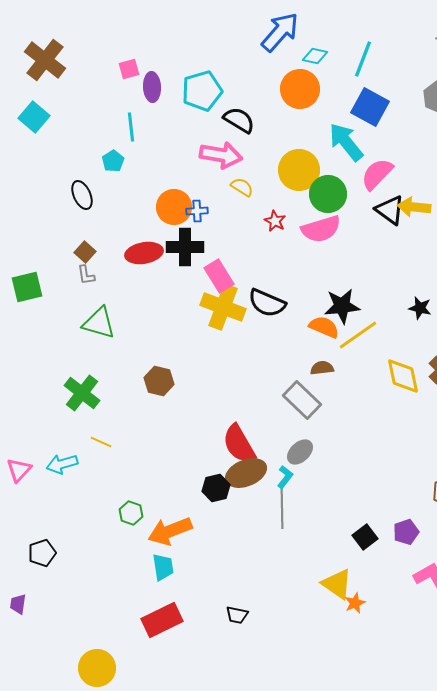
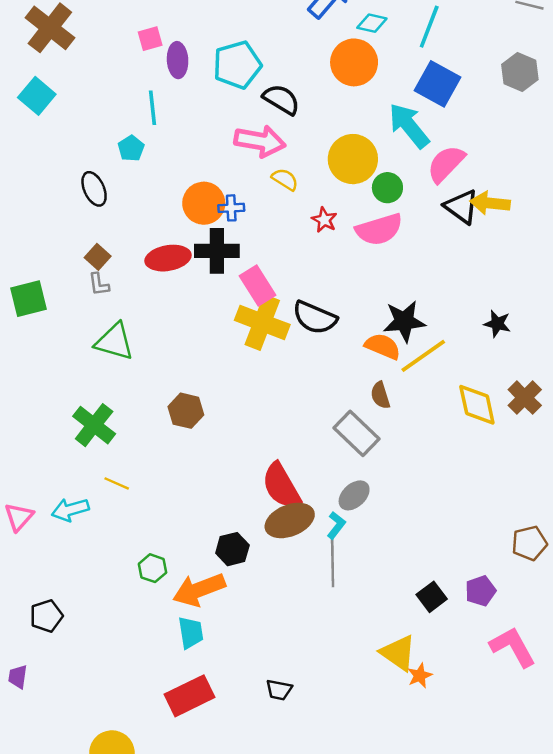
green circle: (328, 194) -> (387, 188), size x0.7
brown semicircle: (322, 368) -> (380, 395), turned -100
black hexagon: (216, 488) -> (232, 549), moved

